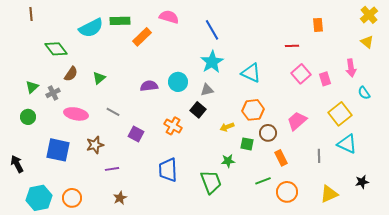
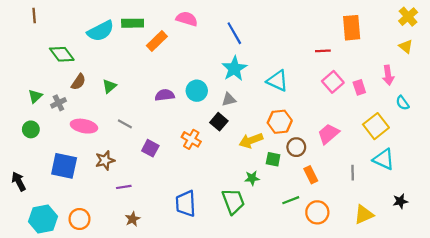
orange rectangle: (318, 25) -> (352, 28), size x1.6
yellow arrow: (227, 127) -> (251, 140), size x1.5
blue trapezoid: (168, 170) -> (186, 204), moved

